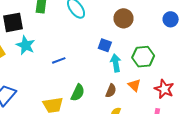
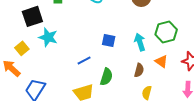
blue square: (105, 45) -> (109, 41), moved
blue line: (59, 60) -> (84, 61), moved

